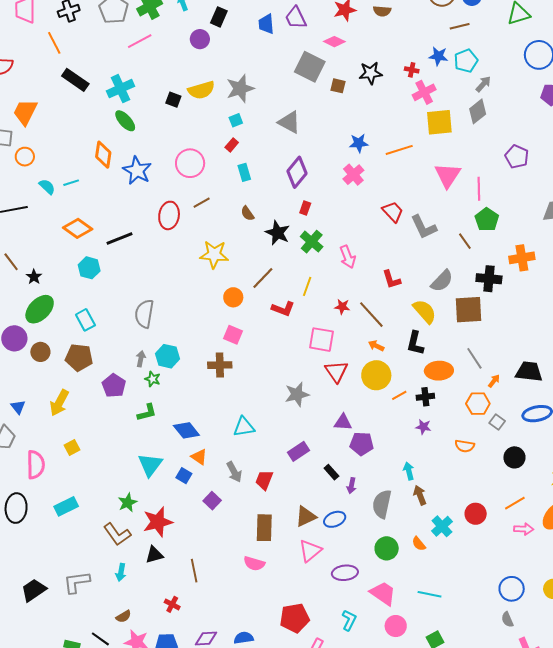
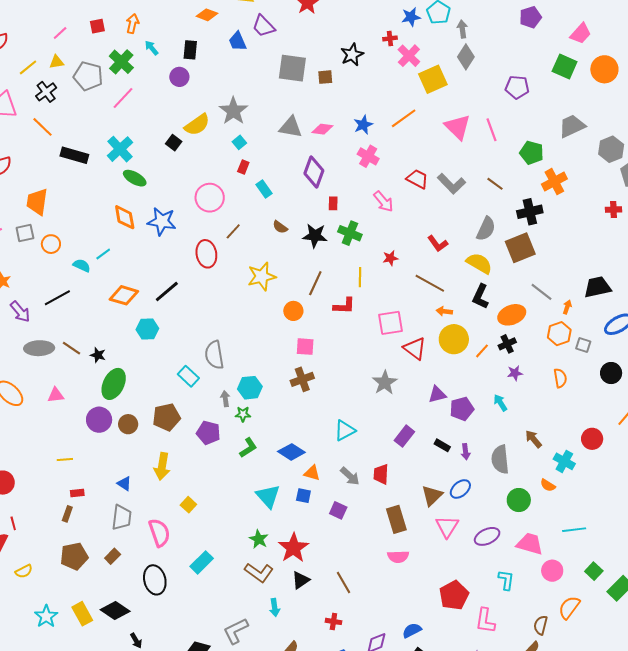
pink diamond: (334, 42) -> (322, 129), moved
gray arrow: (483, 84) -> (462, 29), turned -30
black square: (173, 100) -> (174, 143), turned 35
green pentagon: (487, 219) -> (532, 153), moved
pink arrow: (348, 257) -> (383, 202), moved
red star: (342, 307) -> (390, 258), moved
cyan rectangle: (85, 320) -> (188, 376), moved
black L-shape: (415, 343) -> (480, 296), turned 30
orange semicircle: (465, 446) -> (560, 378), turned -90
cyan arrow: (409, 471) -> (500, 403), moved

